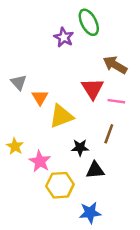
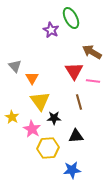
yellow triangle: (61, 116) -> (40, 101), moved, turned -45
brown line: (109, 134) -> (79, 102), moved, turned -35
black star: (80, 148) -> (54, 118), moved

